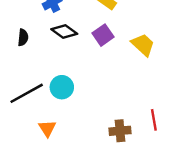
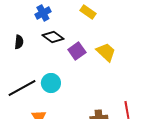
purple square: (103, 35) -> (77, 51), moved
yellow trapezoid: (143, 45) -> (106, 52), moved

